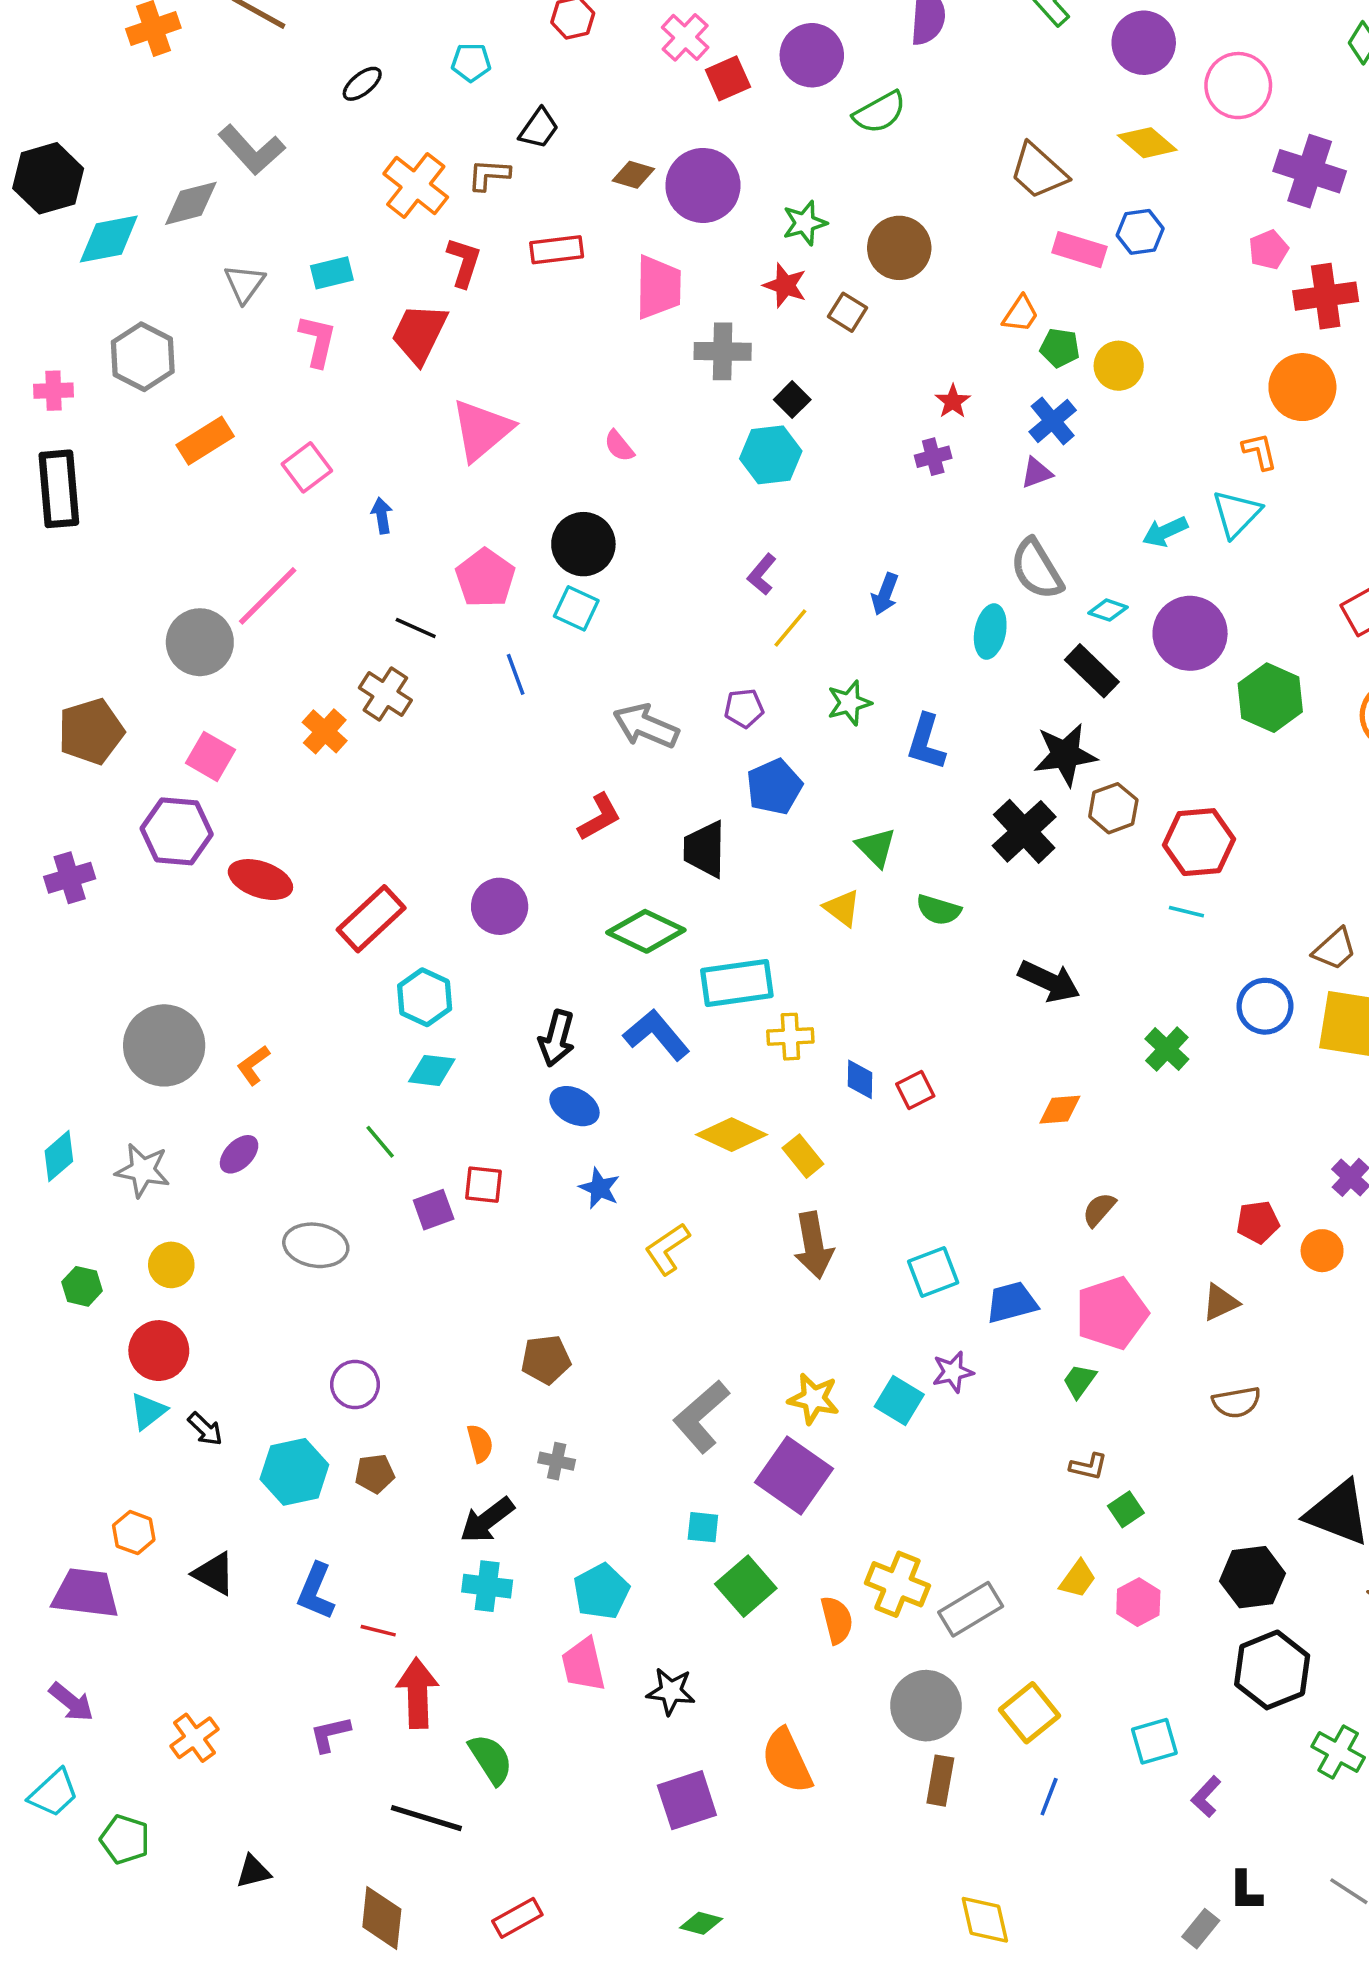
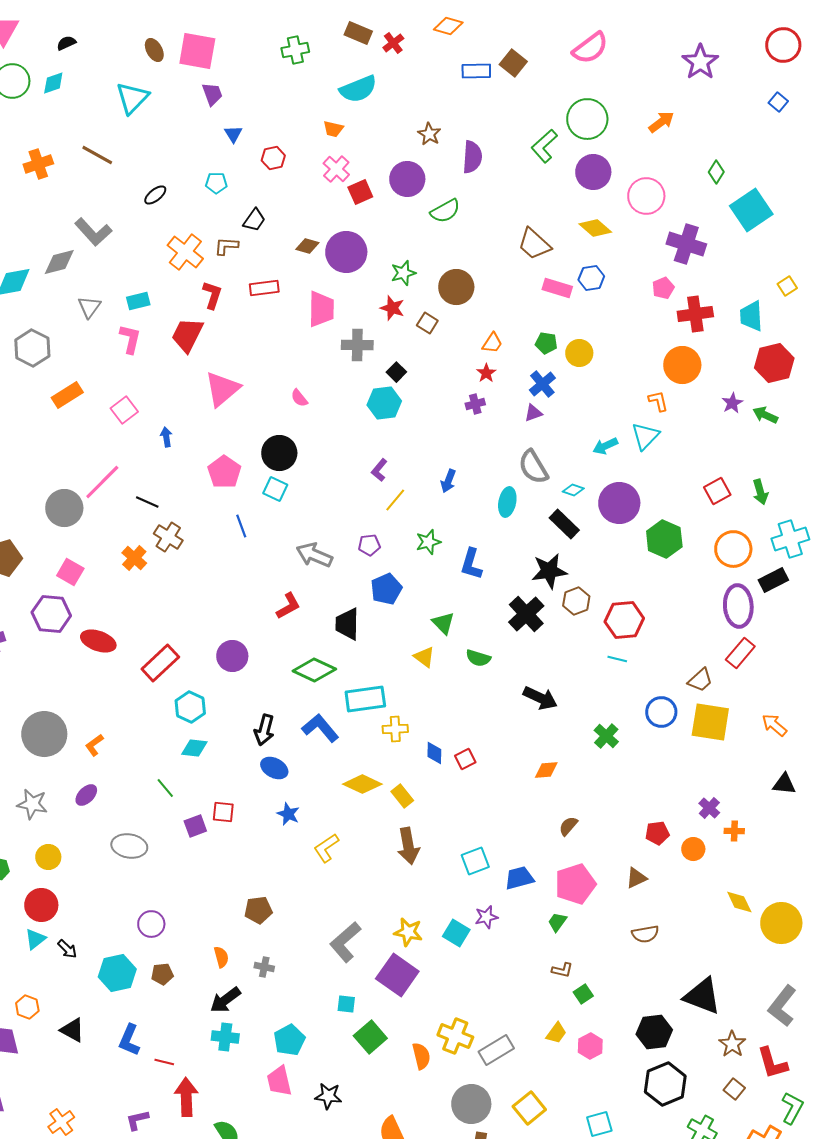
orange trapezoid: (1021, 314) -> (492, 343), moved
black line: (416, 628) -> (147, 502), moved

